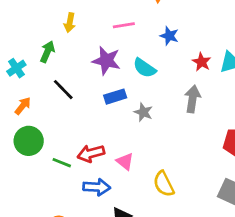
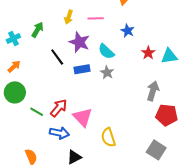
yellow arrow: (70, 23) -> (69, 17), moved
black line: (63, 90) -> (57, 57), moved
gray arrow: (193, 99) -> (153, 91), moved
gray star: (143, 112) -> (107, 72), moved
red arrow: (91, 153) -> (59, 108), turned 138
pink triangle: (125, 161) -> (83, 117), size x1.5

